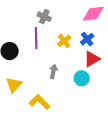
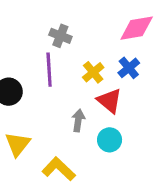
red triangle: (92, 59) -> (110, 101), moved, turned -48
cyan circle: (82, 78) -> (110, 140), moved

